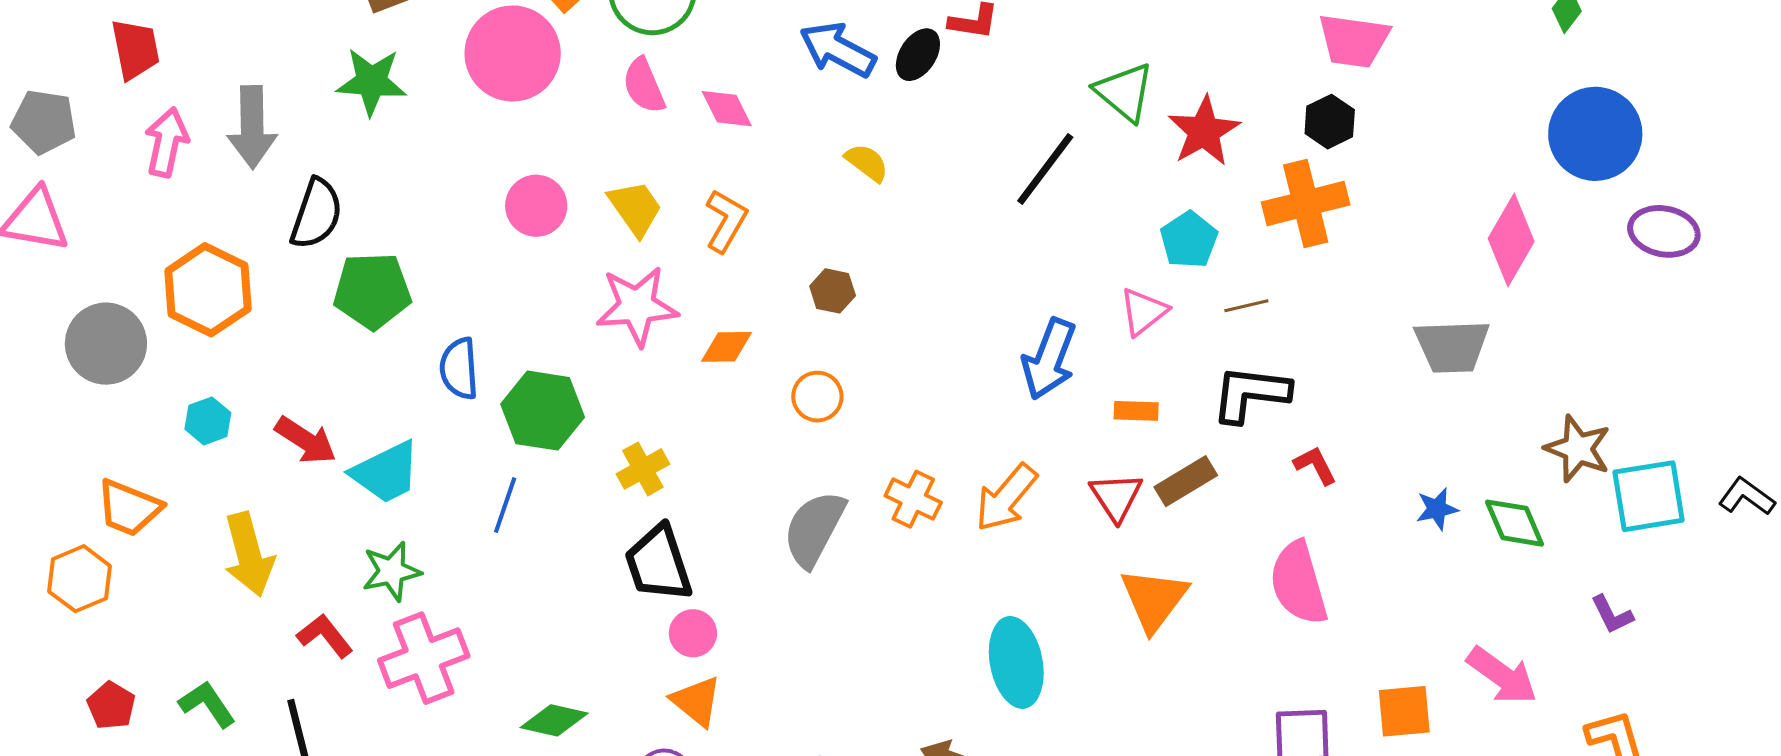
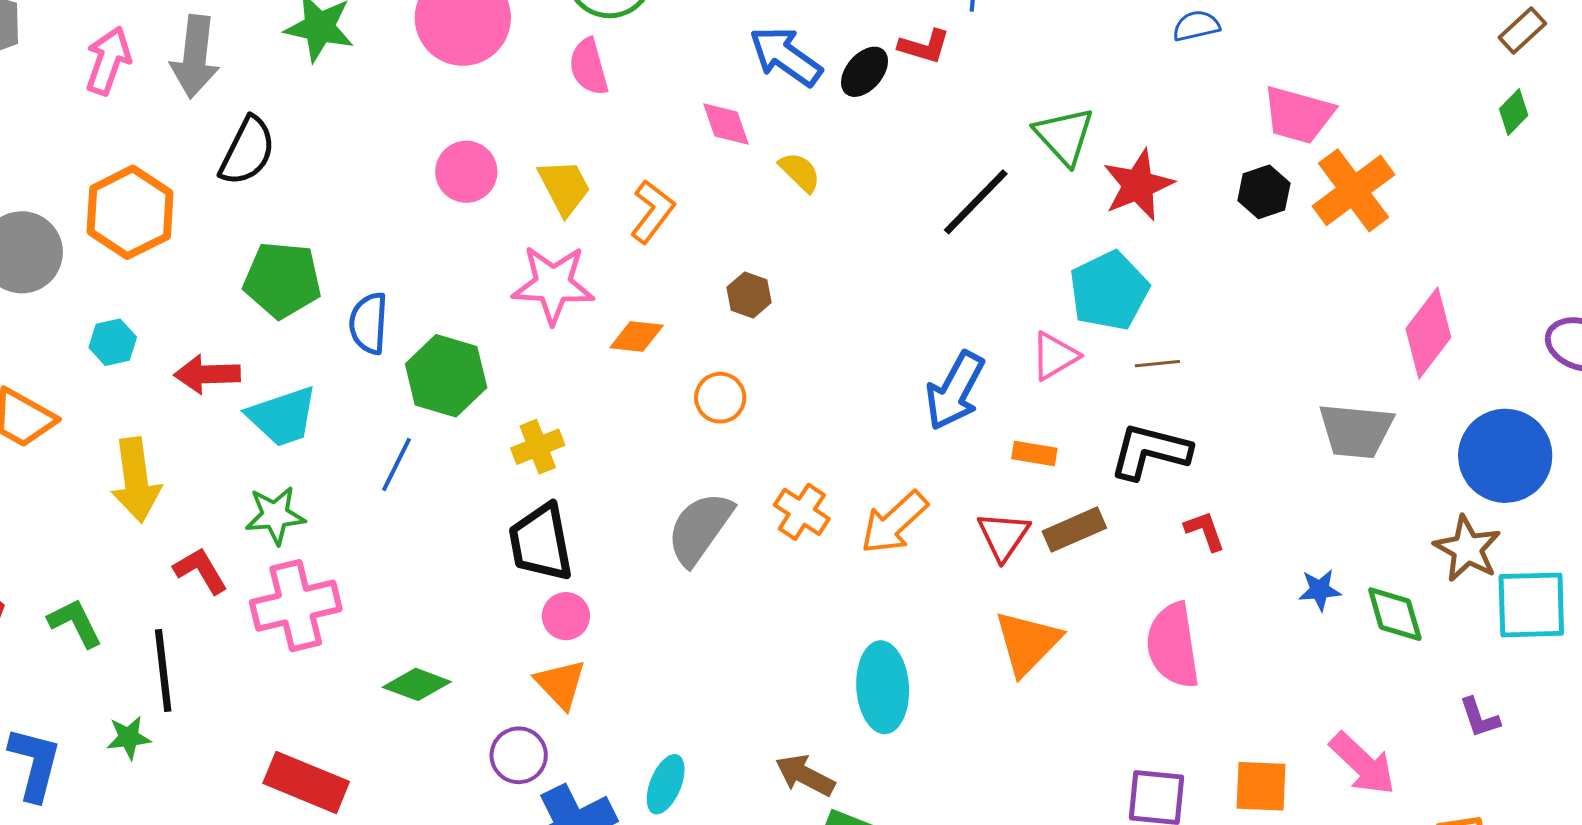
pink diamond: (727, 109) -> (726, 124), moved
blue circle: (1595, 134) -> (1505, 456), moved
orange cross: (1306, 204) -> (1354, 190), moved, turned -30
cyan pentagon: (1189, 240) -> (1109, 291), size x1.4
green pentagon: (372, 291) -> (282, 280), moved
red arrow: (306, 440) -> (207, 374), turned 138

